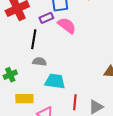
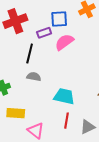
pink semicircle: (67, 26) -> (64, 42), turned -78
cyan trapezoid: (55, 81) -> (64, 96), moved

